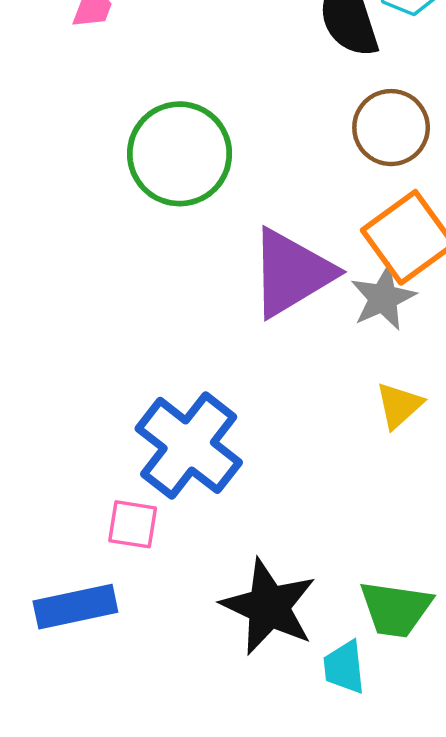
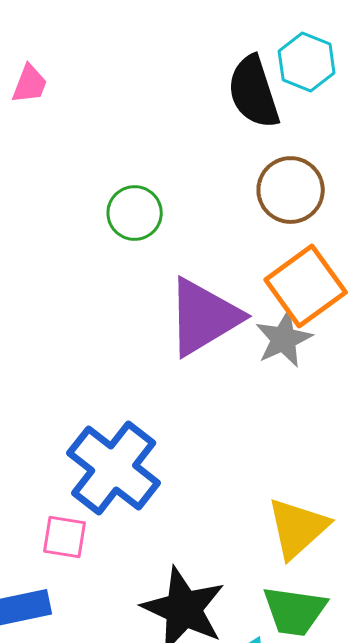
green circle: (180, 154) -> (135, 213), moved, size x0.6
yellow triangle: (399, 405) -> (298, 528), moved, size x1.5

